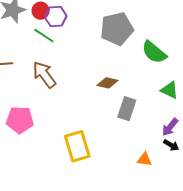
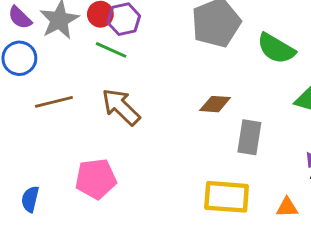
yellow rectangle: (77, 146) -> (227, 197), moved, turned -60

